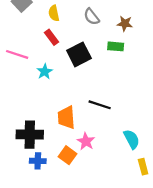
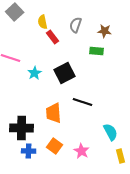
gray semicircle: (92, 17) -> (76, 25), turned 56
red rectangle: (52, 37) -> (53, 37), moved
black square: (79, 54) -> (65, 73), moved
pink star: (86, 141) -> (82, 151), moved

